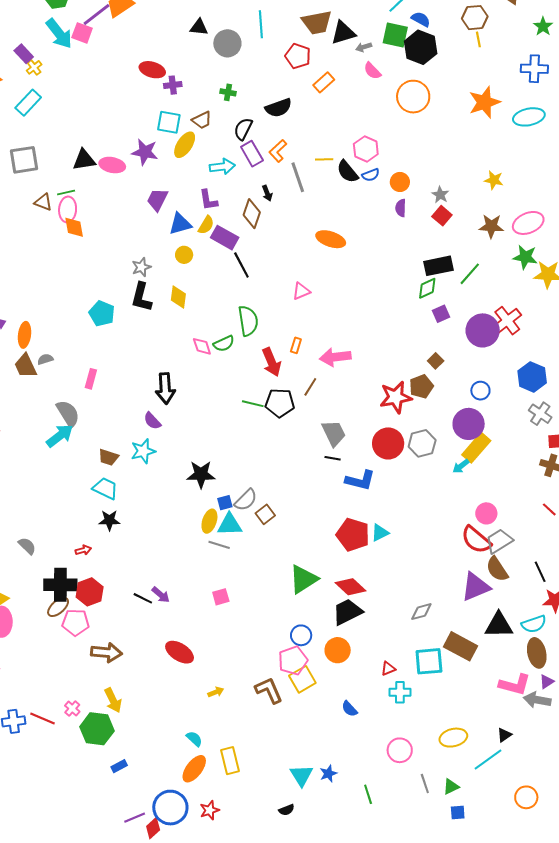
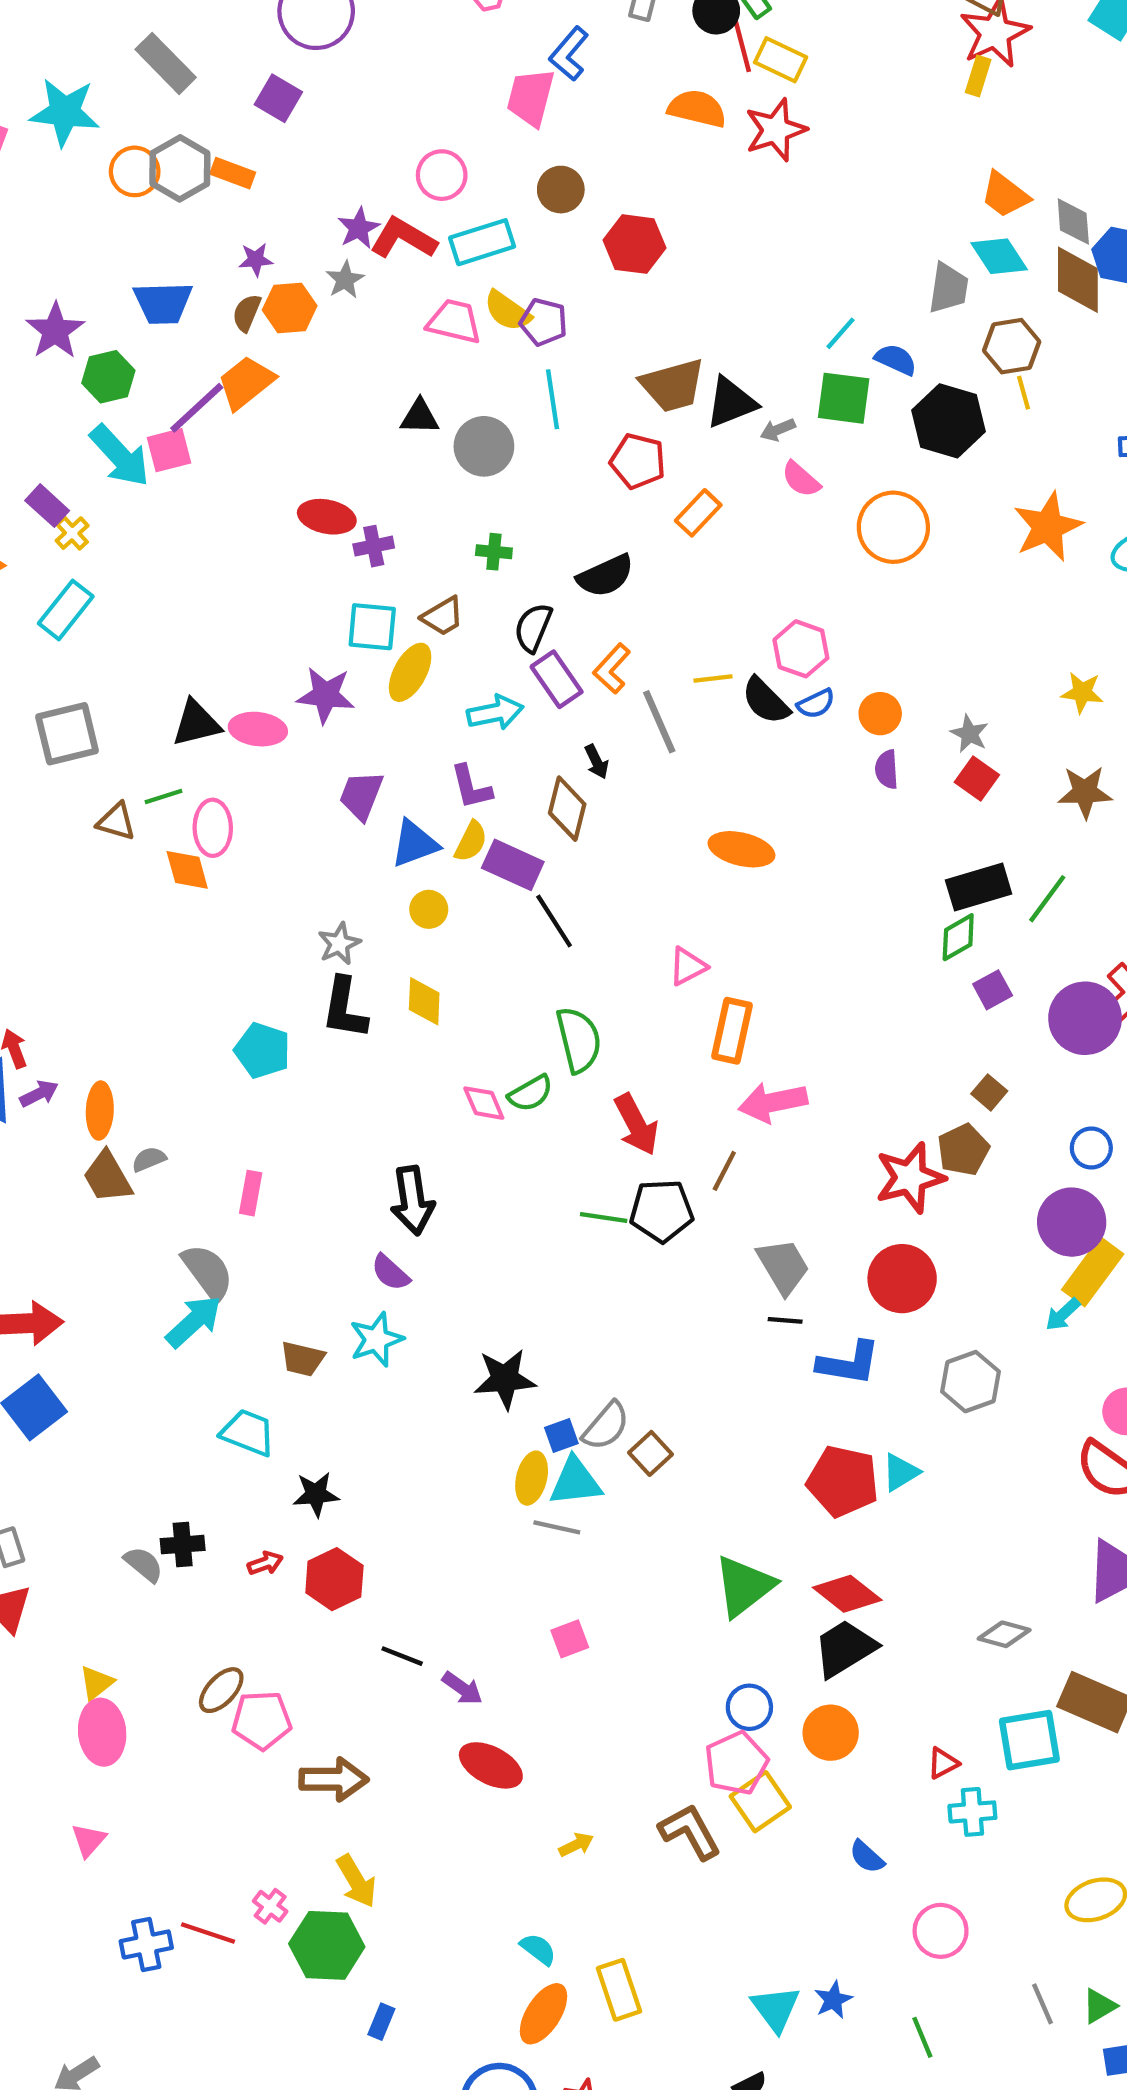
pink square: (82, 33) -> (169, 450), turned -30
black hexagon: (421, 47) -> (948, 421), moved
pink ellipse: (68, 209) -> (213, 828), moved
orange rectangle: (296, 345) -> (732, 1031), moved, size x1.8
gray hexagon: (422, 443) -> (971, 1382), moved
cyan trapezoid: (105, 488) -> (248, 1433), moved
black cross: (60, 585) -> (183, 1545), moved, size x0.6
red hexagon: (90, 592) -> (334, 1579), moved
purple arrow: (161, 595) -> (462, 1688), moved
gray diamond: (421, 612) -> (1004, 1634), turned 35
pink circle: (400, 750) -> (941, 1931), moved
blue rectangle: (119, 766) -> (381, 2022), turned -35

